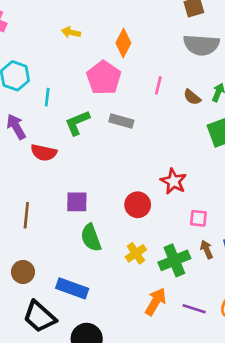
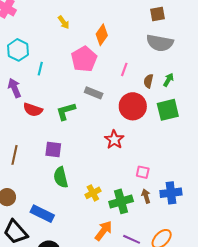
yellow arrow: (71, 32) -> (64, 22), turned -144
brown semicircle: (192, 97) -> (148, 81), turned 56
green L-shape: (77, 123) -> (66, 111), moved
red star: (173, 181) -> (114, 140), moved
red circle: (138, 205) -> (133, 106), moved, size x1.4

